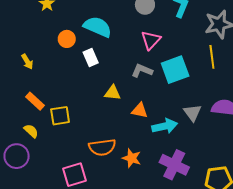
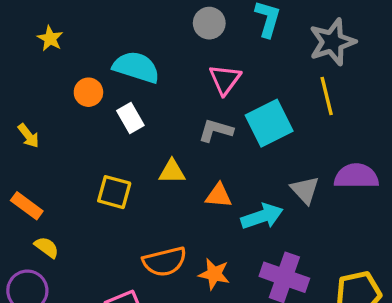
orange rectangle: (35, 101) -> (27, 206), moved
yellow square: (60, 116) -> (114, 192), moved, turned 30

